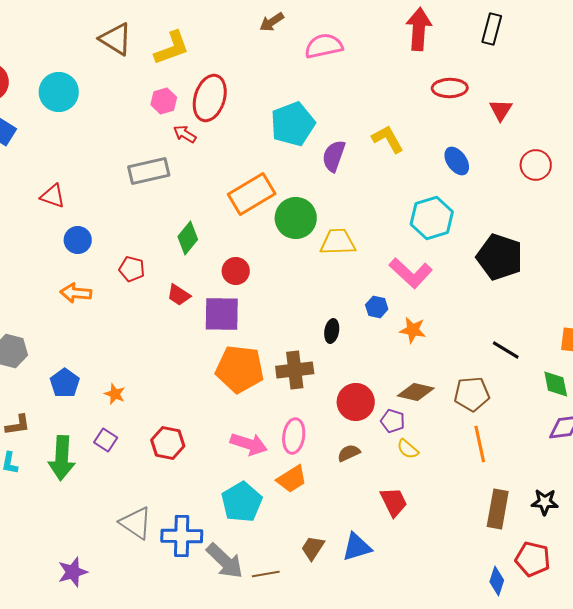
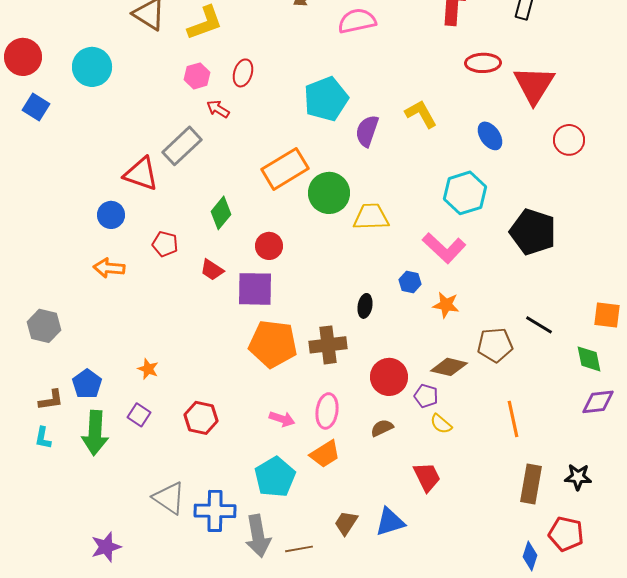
red ellipse: (210, 98) -> (243, 73), size x0.6
red triangle: (501, 110) -> (534, 85), size x1.8
gray rectangle: (149, 171) -> (182, 146), turned -30
red triangle: (53, 196) -> (141, 174), moved, size x1.4
blue pentagon: (65, 383) -> (87, 384), moved
brown pentagon: (472, 394) -> (495, 345), moved
pink arrow: (249, 444) -> (282, 419), size x0.7
gray arrow: (225, 561) -> (258, 536), turned 36

